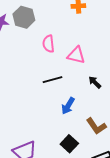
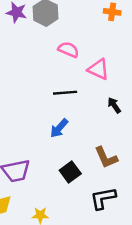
pink semicircle: (48, 44) -> (68, 50), turned 108
blue arrow: (68, 106) -> (59, 128), moved

